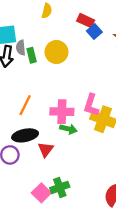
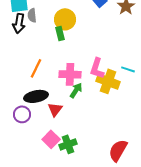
green rectangle: (32, 55) -> (60, 33), moved
green arrow: (68, 129) -> (76, 90), turned -70
pink square: (41, 193) -> (51, 139), moved

